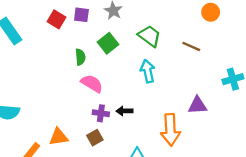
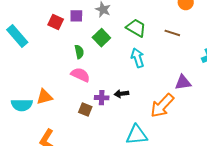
pink semicircle: (92, 83) -> (80, 75), moved
orange arrow: (170, 130) -> (162, 106), turned 52
orange triangle: (59, 137) -> (44, 97), moved
brown square: (95, 138) -> (85, 110), moved, turned -32

